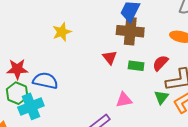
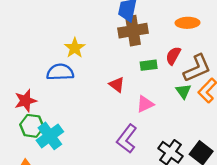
yellow star: (62, 32) -> (75, 48), moved
red triangle: (110, 57) -> (117, 85), moved
blue semicircle: (45, 81) -> (60, 72), moved

